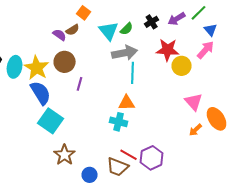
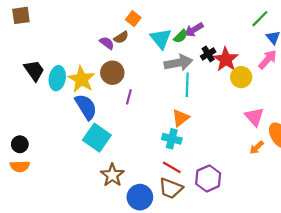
purple arrow: (177, 19) -> (194, 30), moved
black cross: (152, 22) -> (208, 54), moved
red star: (168, 50) -> (226, 59), turned 30
orange triangle: (127, 103) -> (181, 118), turned -36
red line: (129, 155) -> (172, 167), moved
blue circle: (90, 175) -> (140, 197), size x1.5

